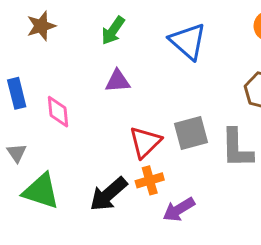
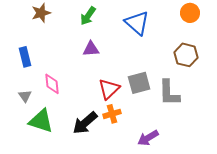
pink diamond: (58, 112) -> (52, 84), moved
purple arrow: (179, 209) -> (148, 138), moved

